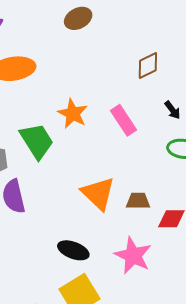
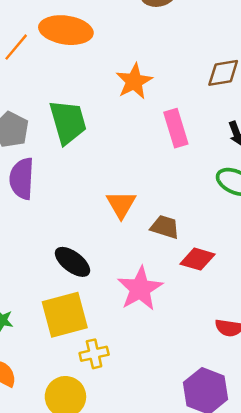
orange star: (73, 114) -> (134, 81), moved
orange triangle: (98, 193) -> (121, 204), size x0.7

